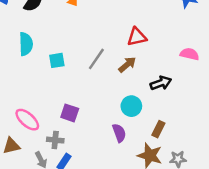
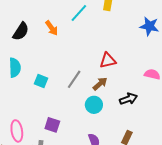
cyan square: (57, 60) -> (41, 81), turned 32
cyan circle: (131, 106) -> (94, 105), moved
pink ellipse: (27, 120) -> (17, 131), turned 40

